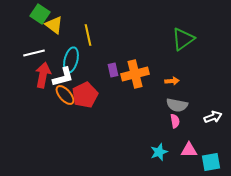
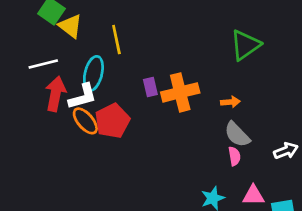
gray semicircle: (177, 105) -> (237, 134), turned 35

